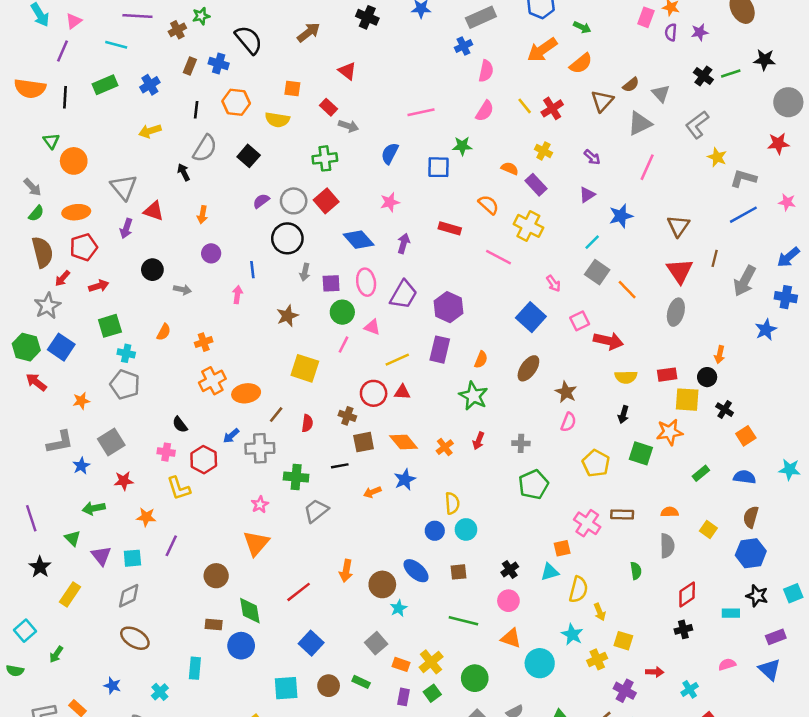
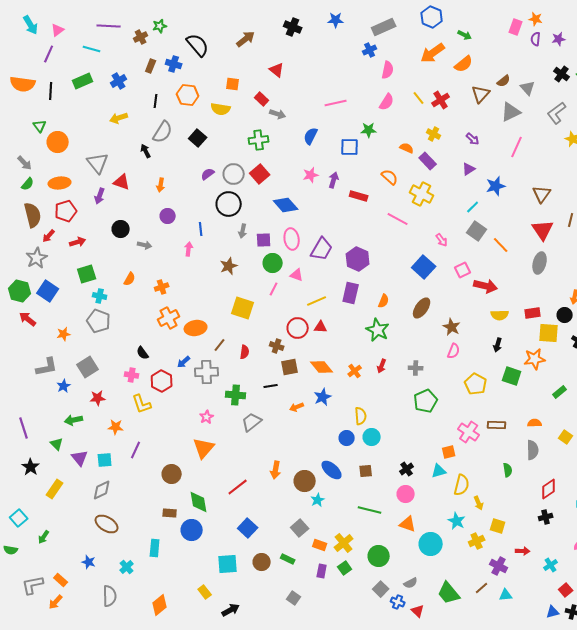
purple arrow: (404, 243) -> (334, 180), moved

